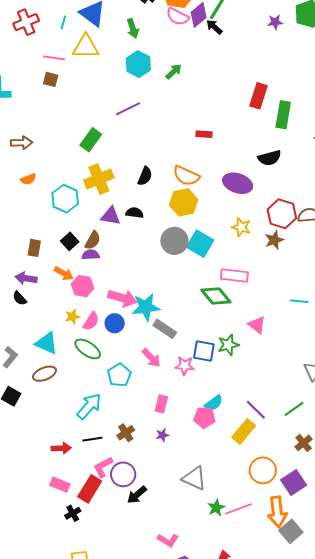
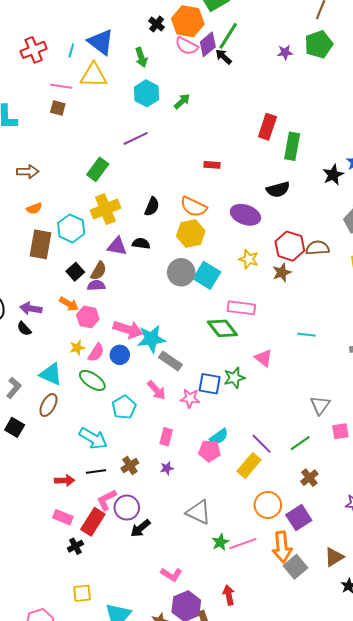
brown rectangle: (34, 248) -> (40, 244), moved, size x1.6
brown ellipse: (44, 374) -> (48, 405), turned -40
cyan arrow: (89, 406) -> (93, 438), turned 80

